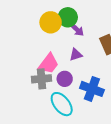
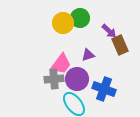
purple arrow: (77, 29) -> (109, 31), moved
purple circle: (65, 79) -> (77, 79), size x1.5

